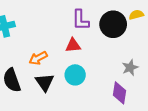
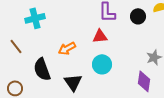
black circle: (113, 24) -> (138, 16), size x0.6
black triangle: (45, 82) -> (73, 82), moved

